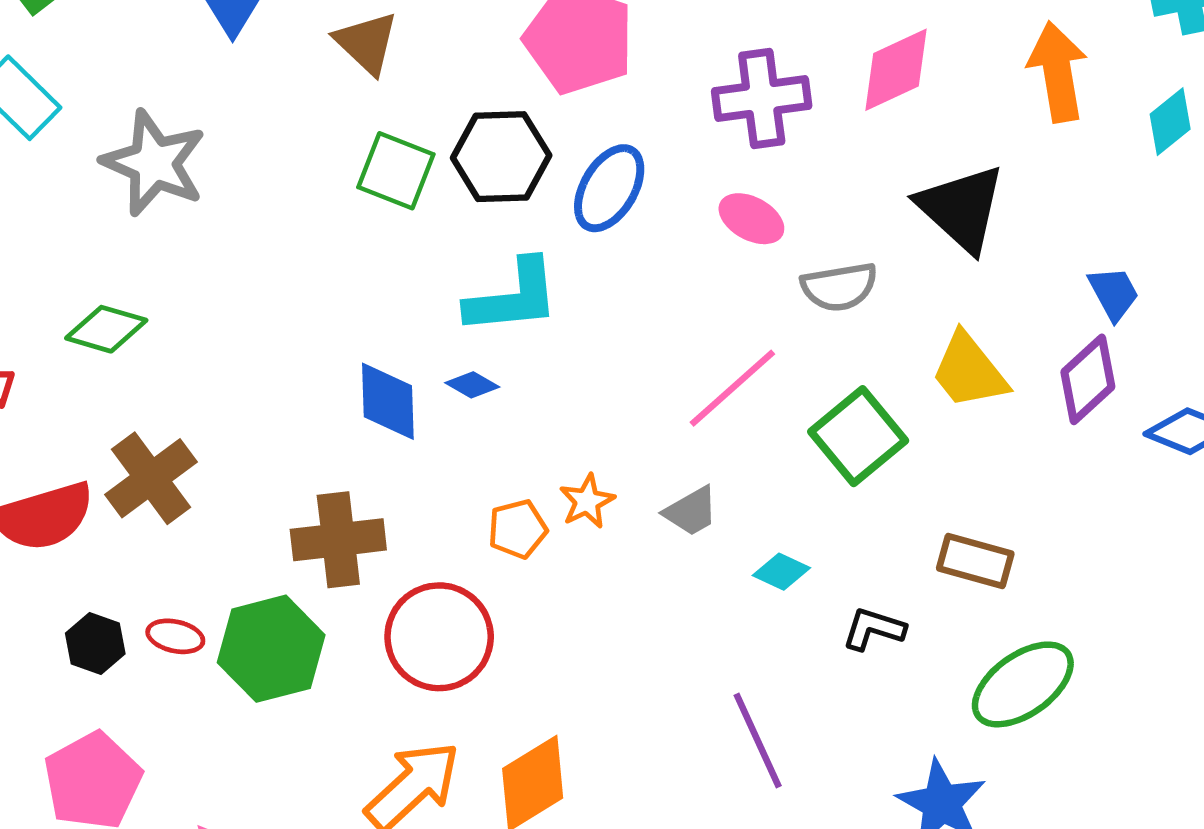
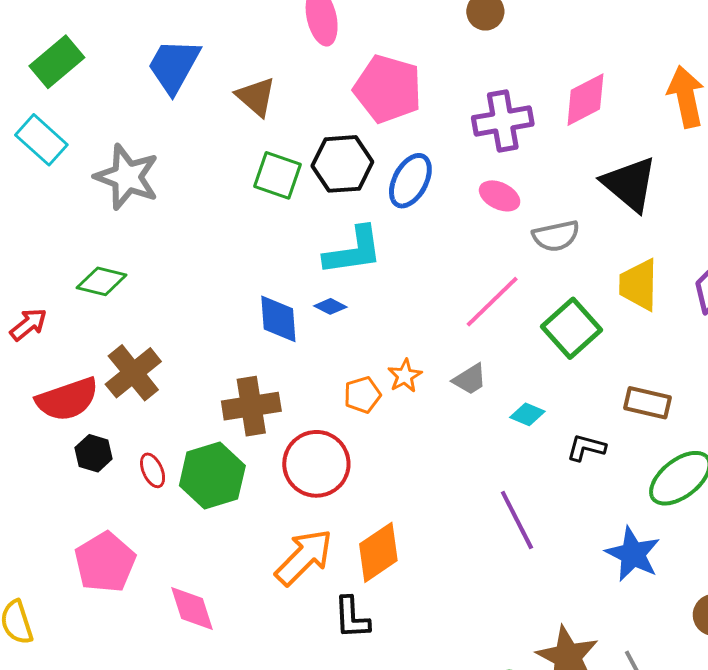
yellow trapezoid: (969, 371) -> (639, 285), turned 42
red ellipse: (175, 636) -> (153, 470), turned 56
black hexagon: (95, 644) -> (94, 453), moved

